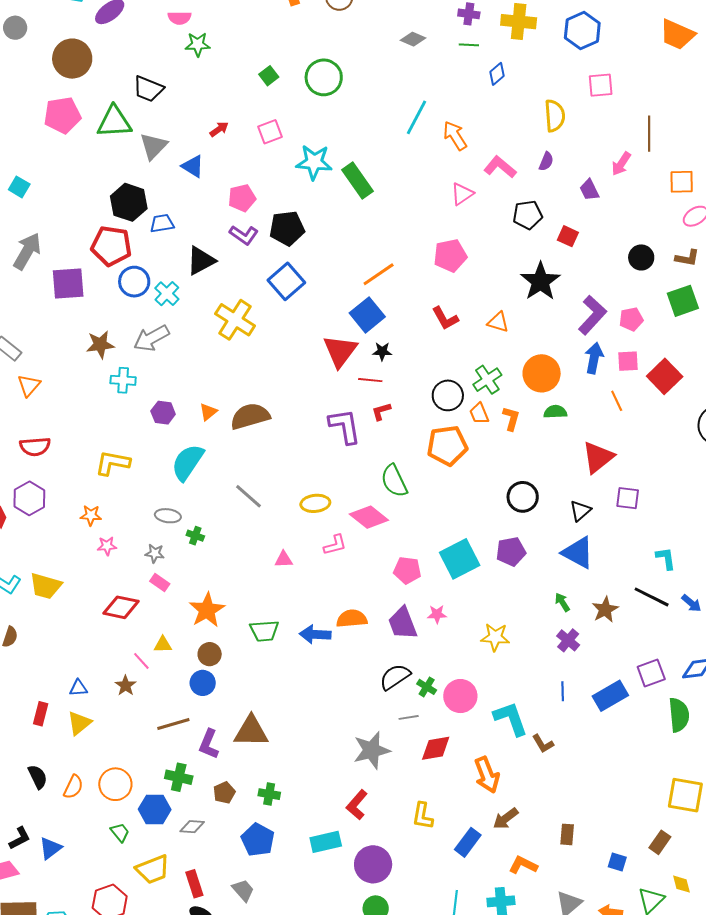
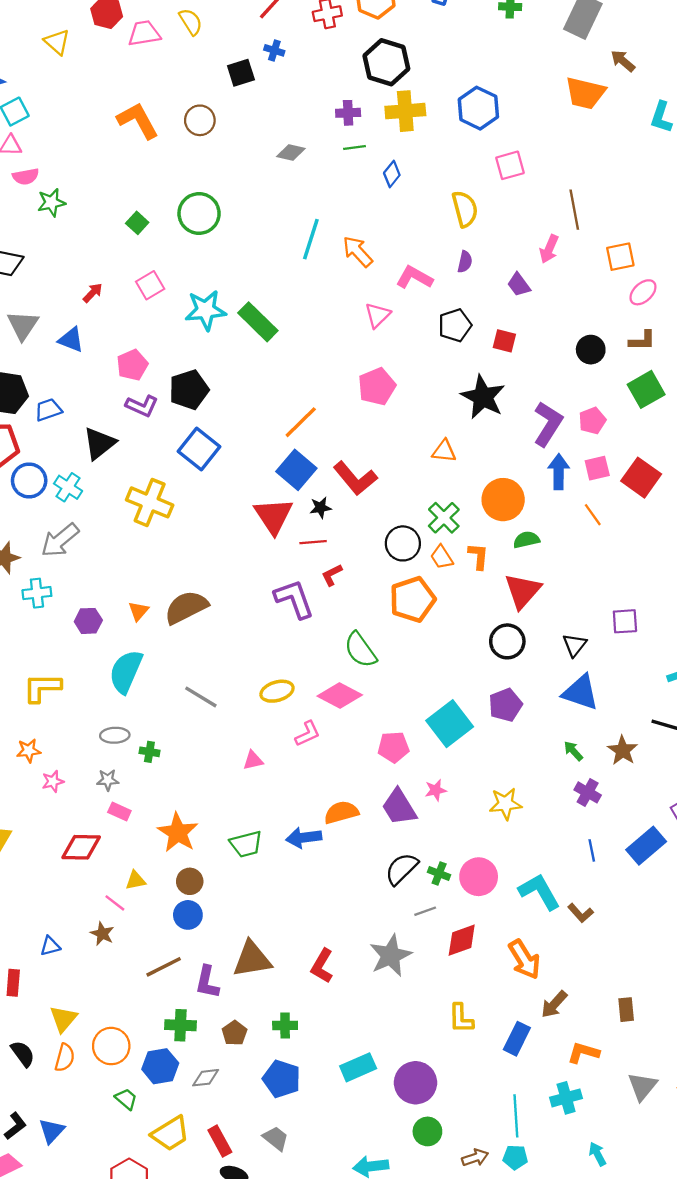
red L-shape: (445, 318) -> (355, 478), moved, size x1.4
red triangle: (598, 457) -> (523, 591), moved
yellow triangle: (79, 723) -> (63, 1019), moved
red L-shape: (357, 805) -> (322, 966), moved

